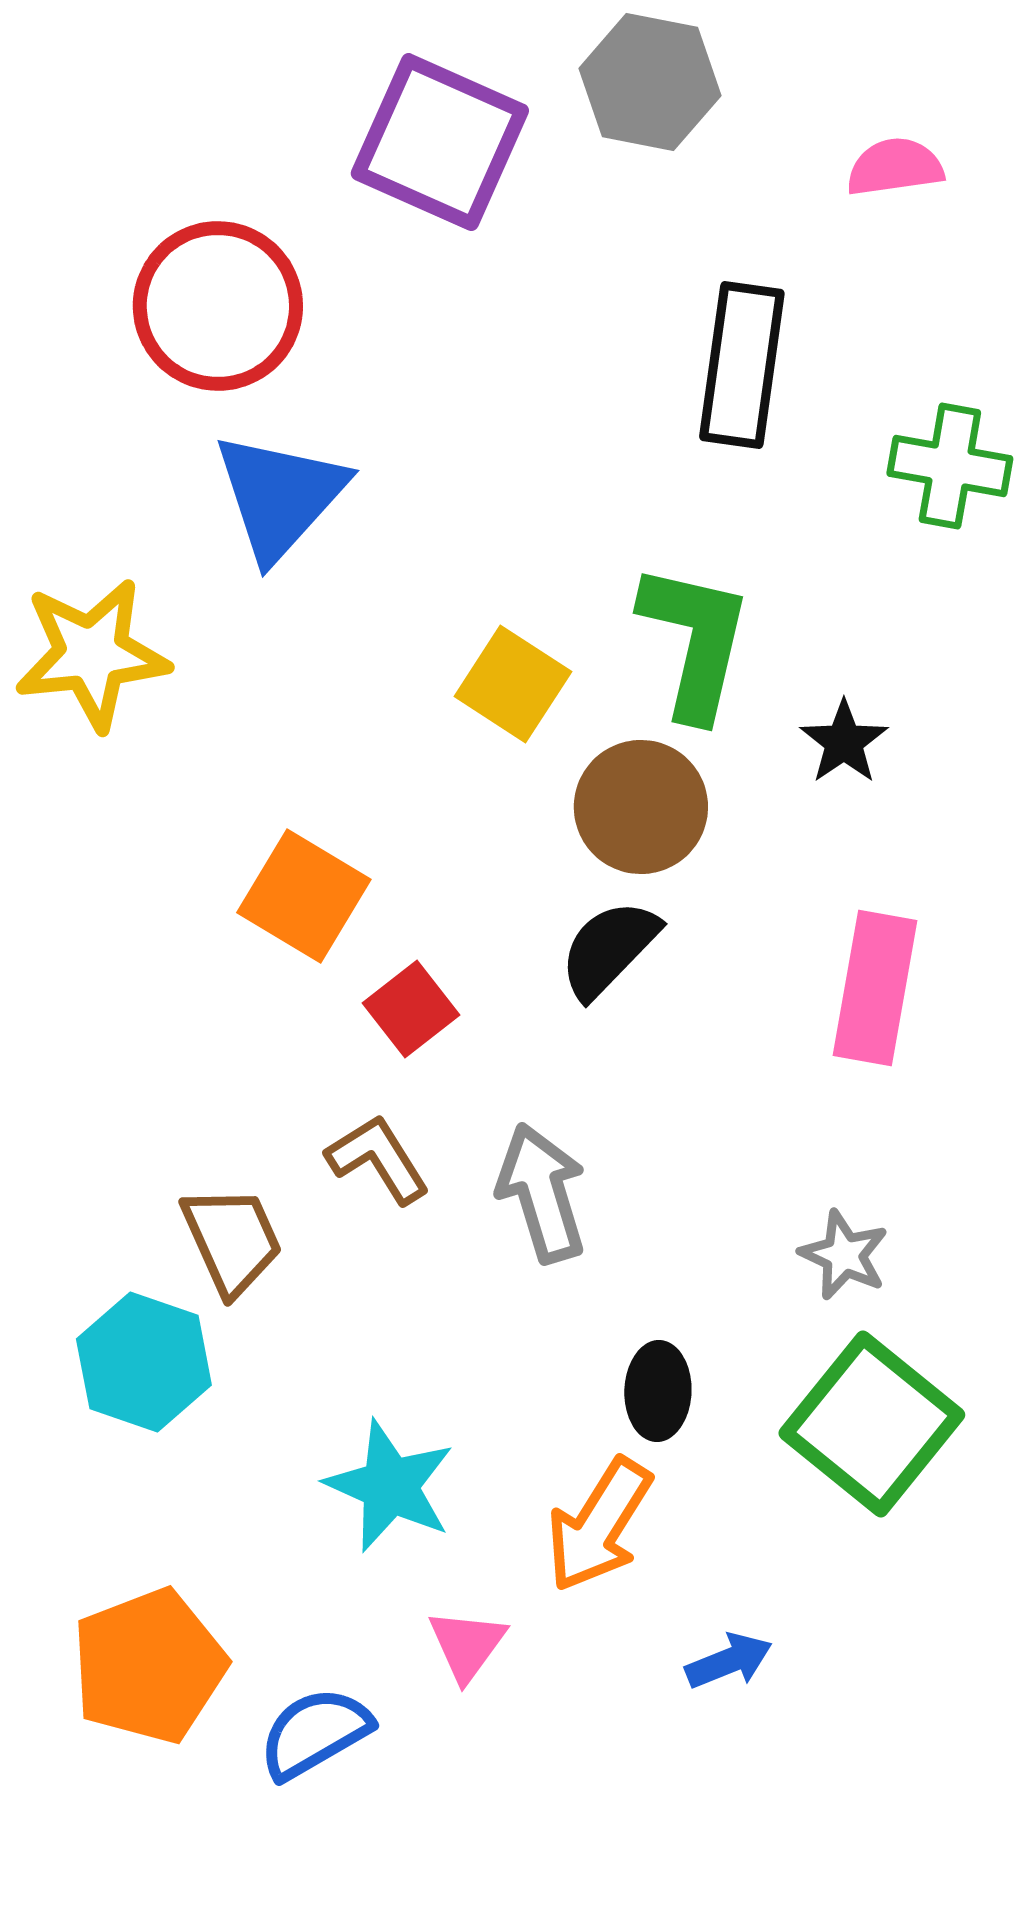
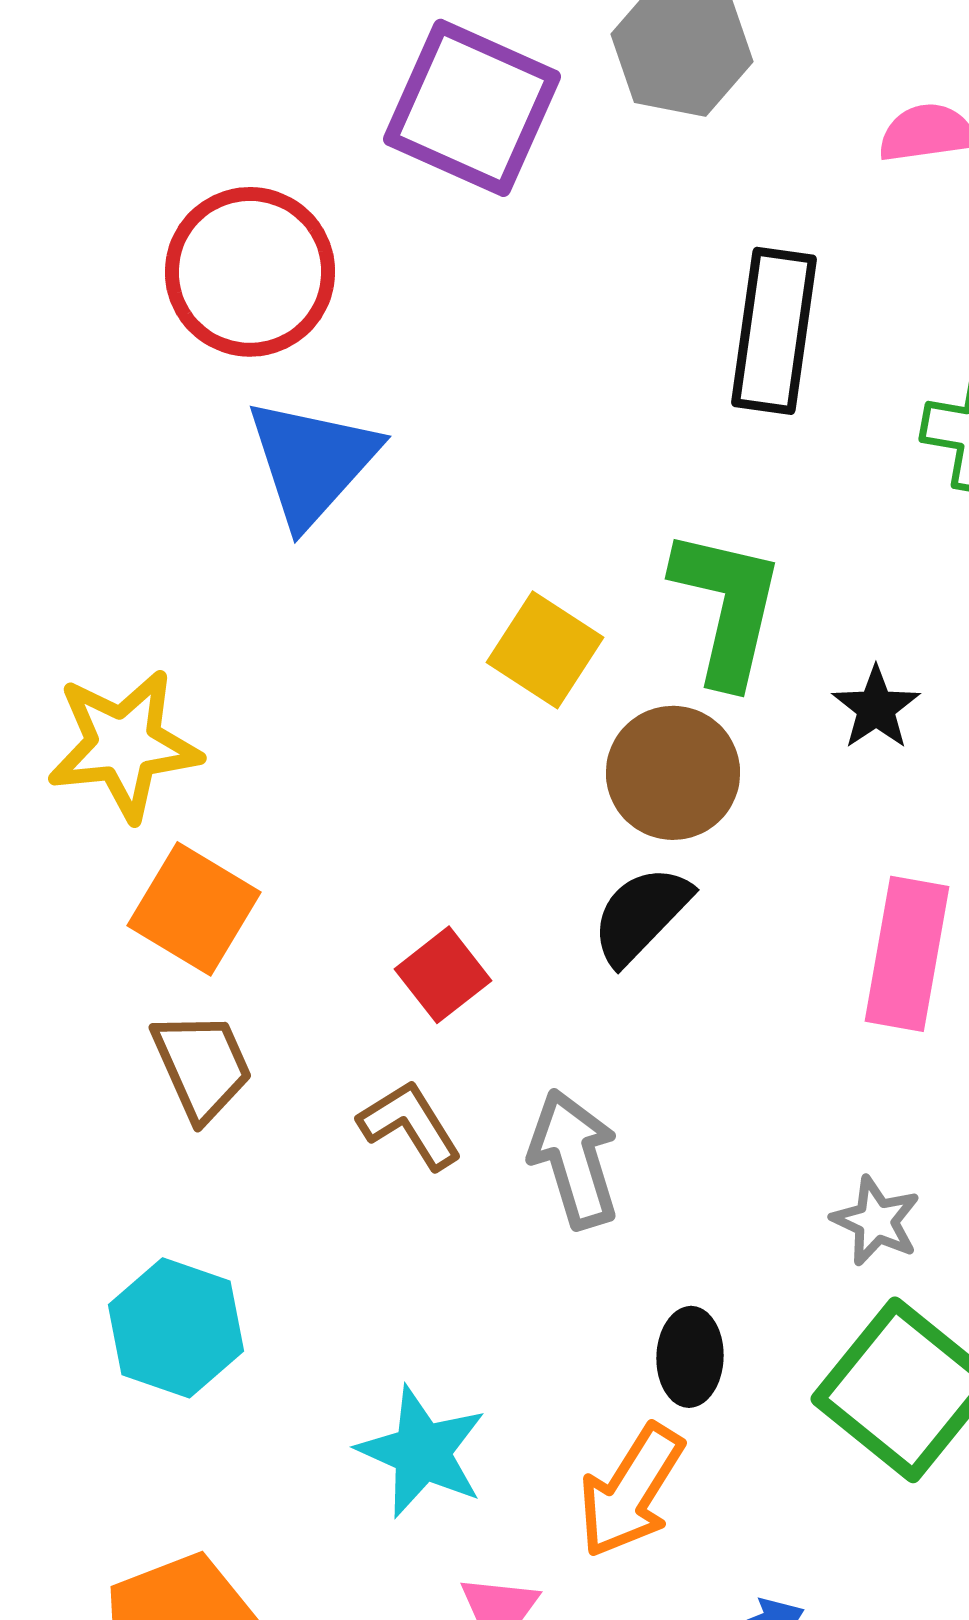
yellow star: (92, 654) -> (124, 745), moved
orange square: (304, 896) -> (194, 909), moved
brown trapezoid: (232, 1240) -> (202, 1066), moved

